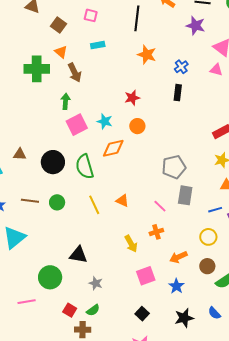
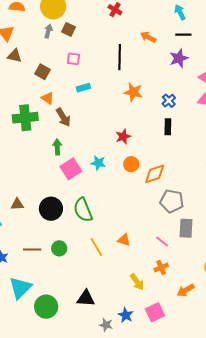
purple star: (196, 26) -> (179, 58), turned -30
orange diamond: (113, 148) -> (155, 174), moved
gray pentagon: (174, 167) -> (172, 201), turned 30
green circle: (50, 277) -> (46, 307), moved
blue star: (176, 286) -> (126, 315), moved

